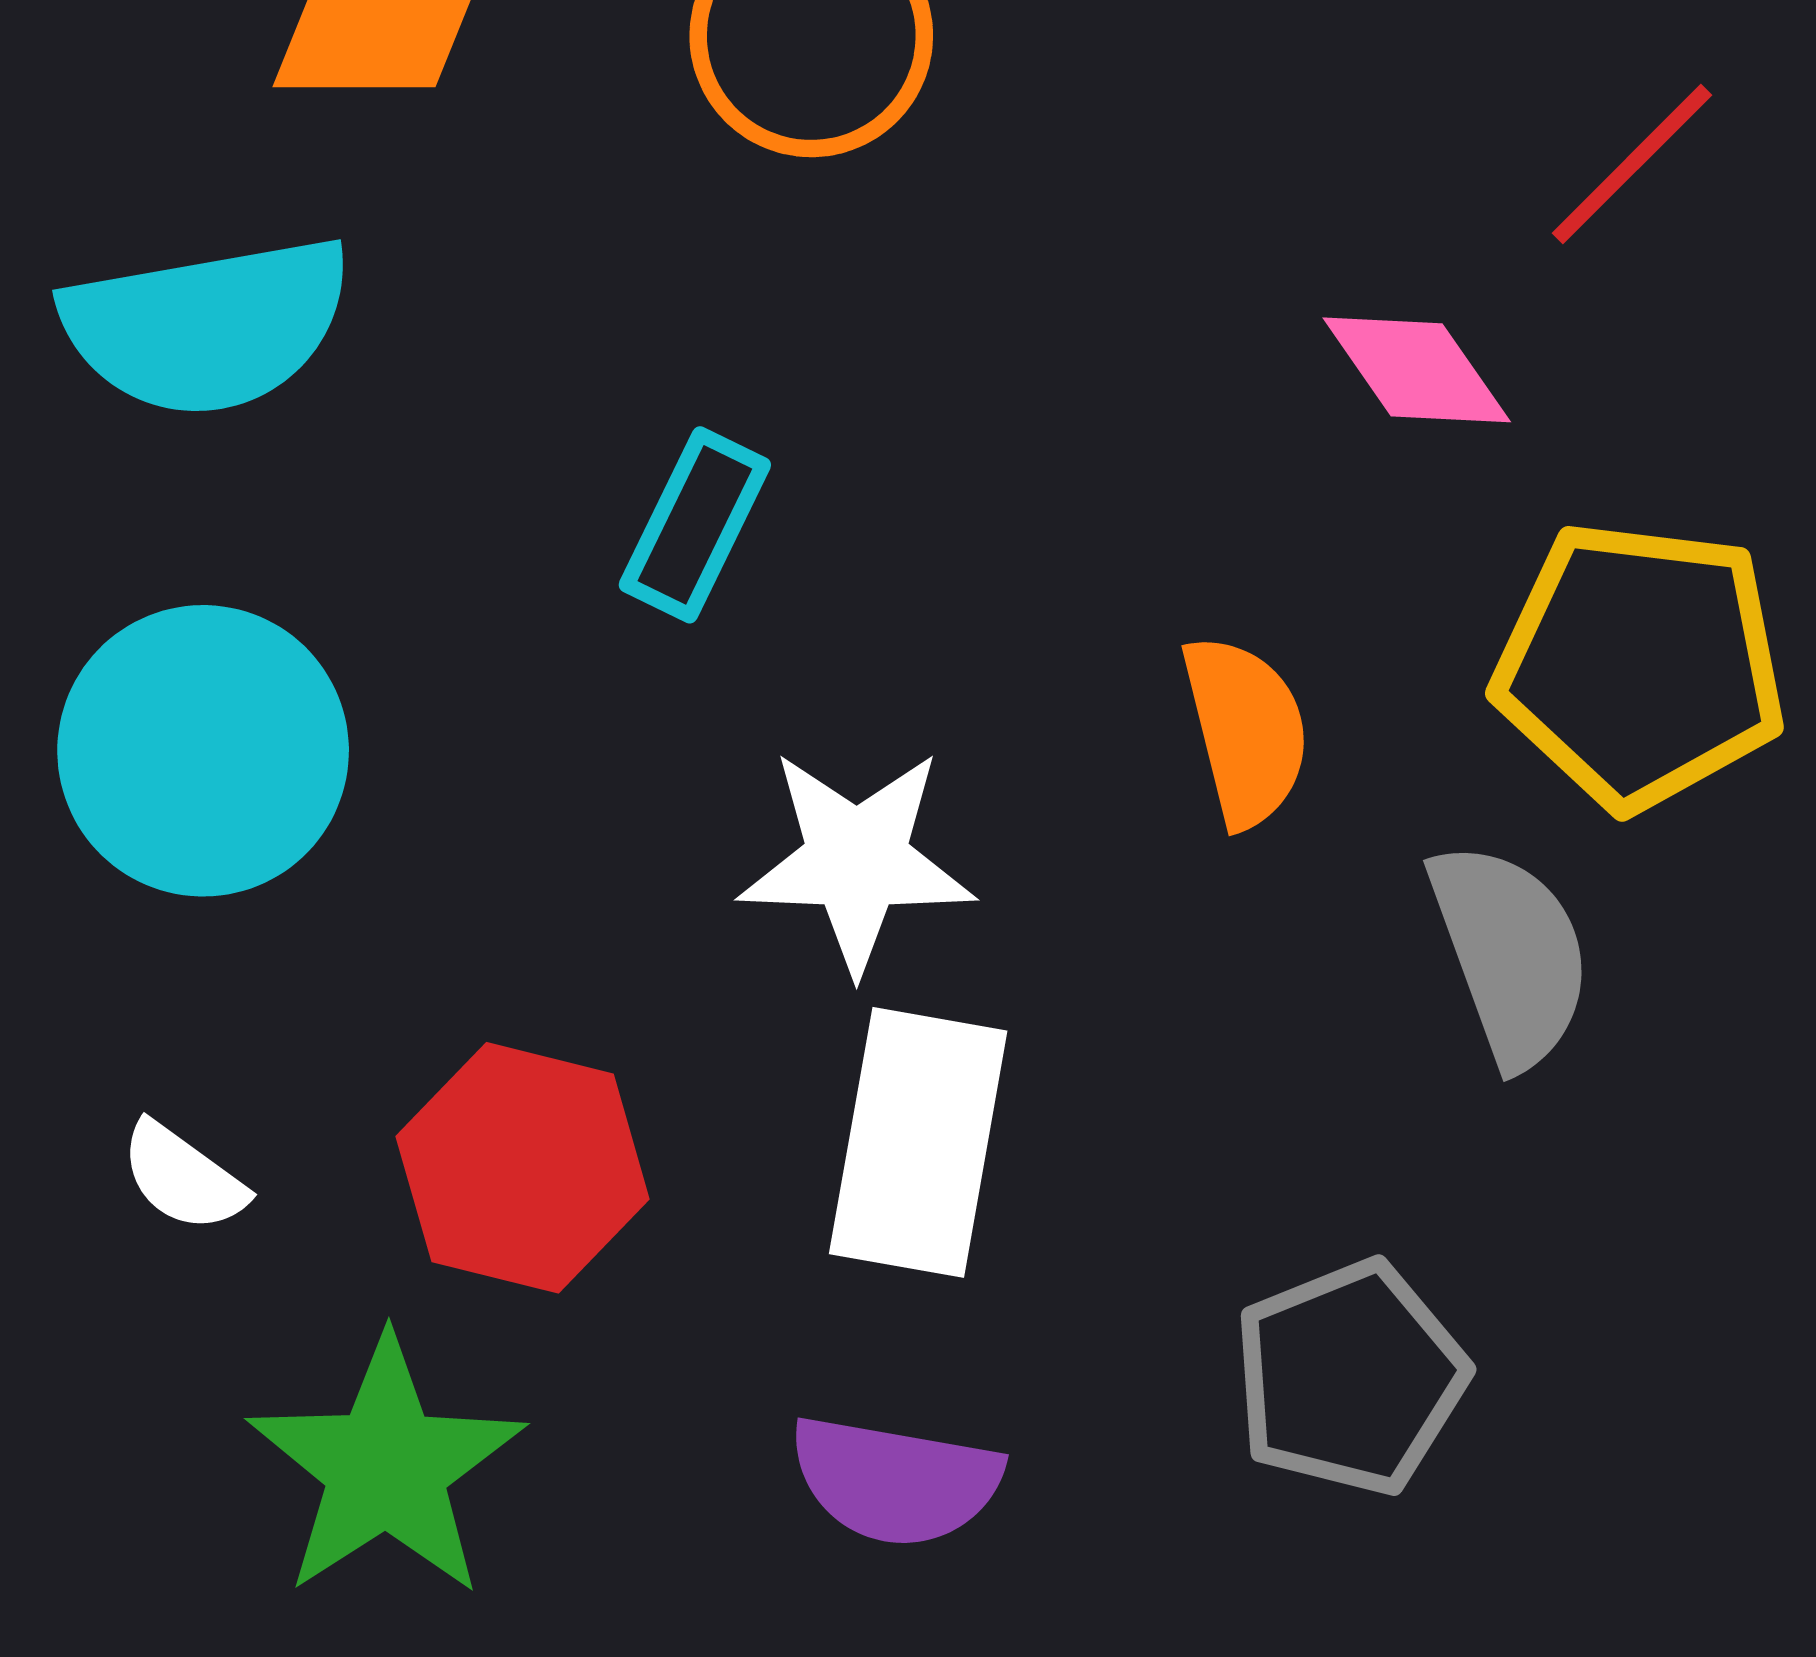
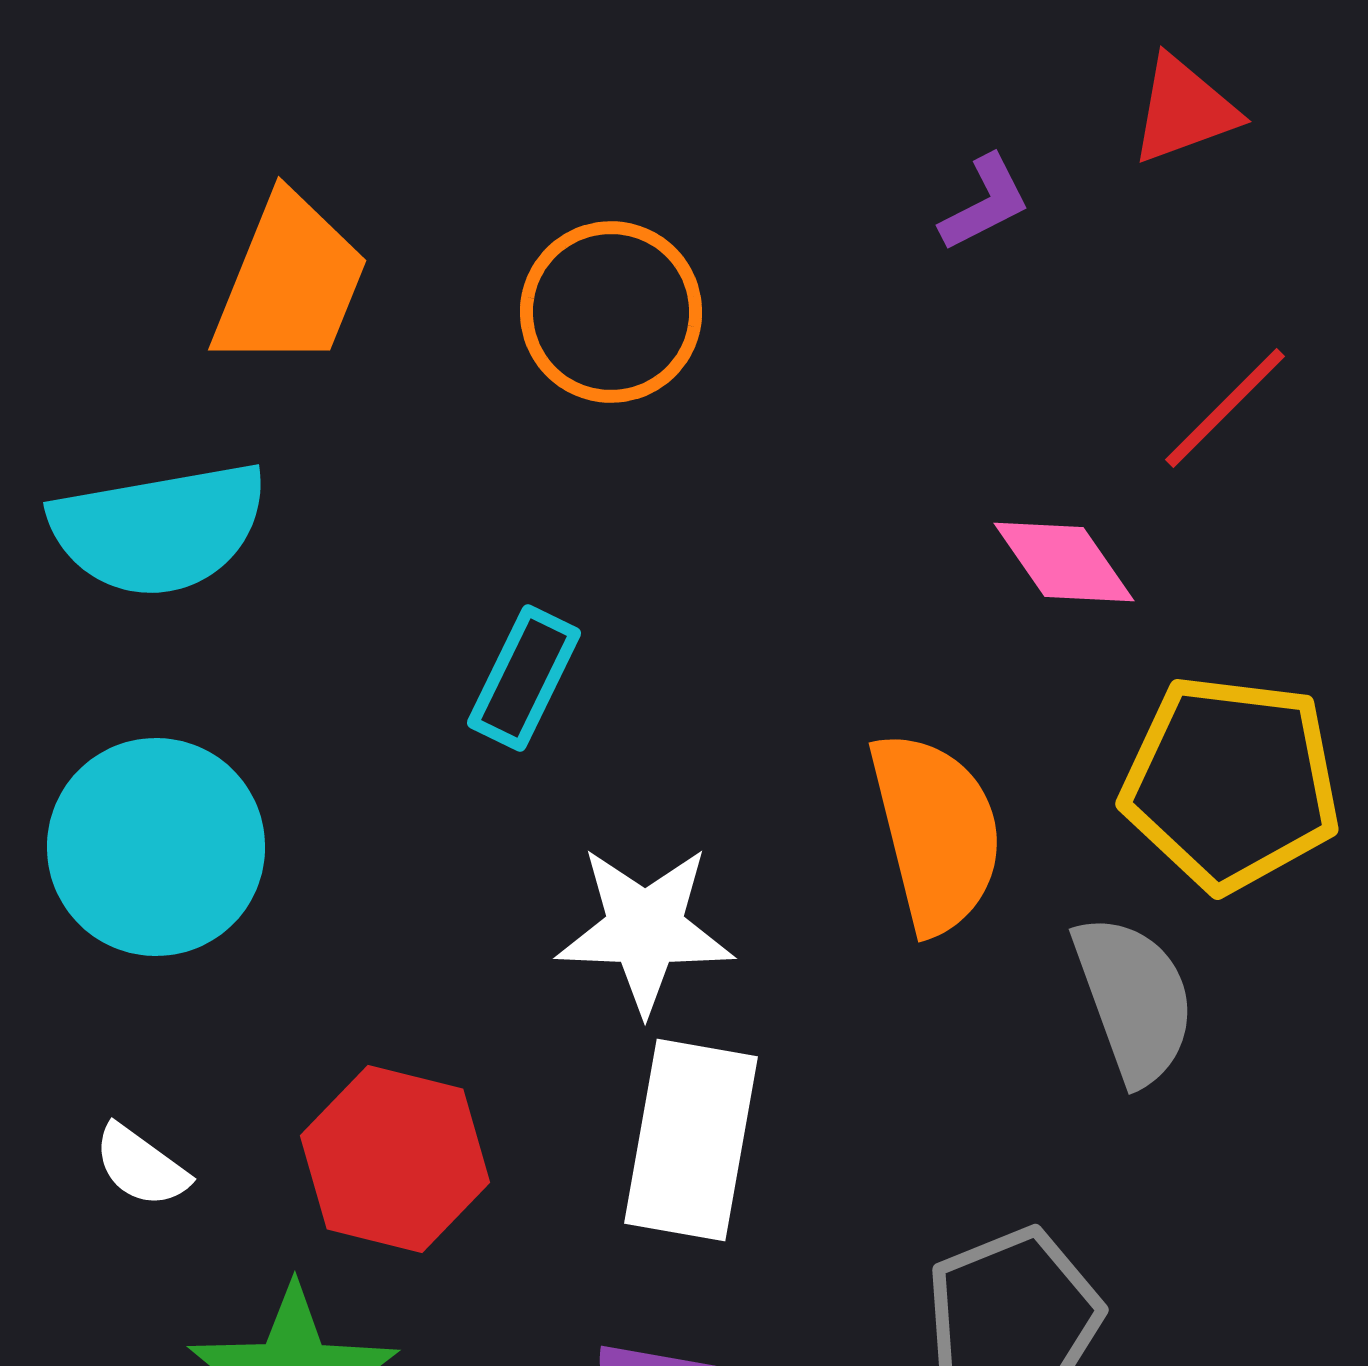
orange semicircle: (1246, 731) -> (936, 832), size x1.4

